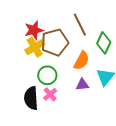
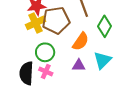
pink cross: (50, 94) -> (46, 72), turned -32

